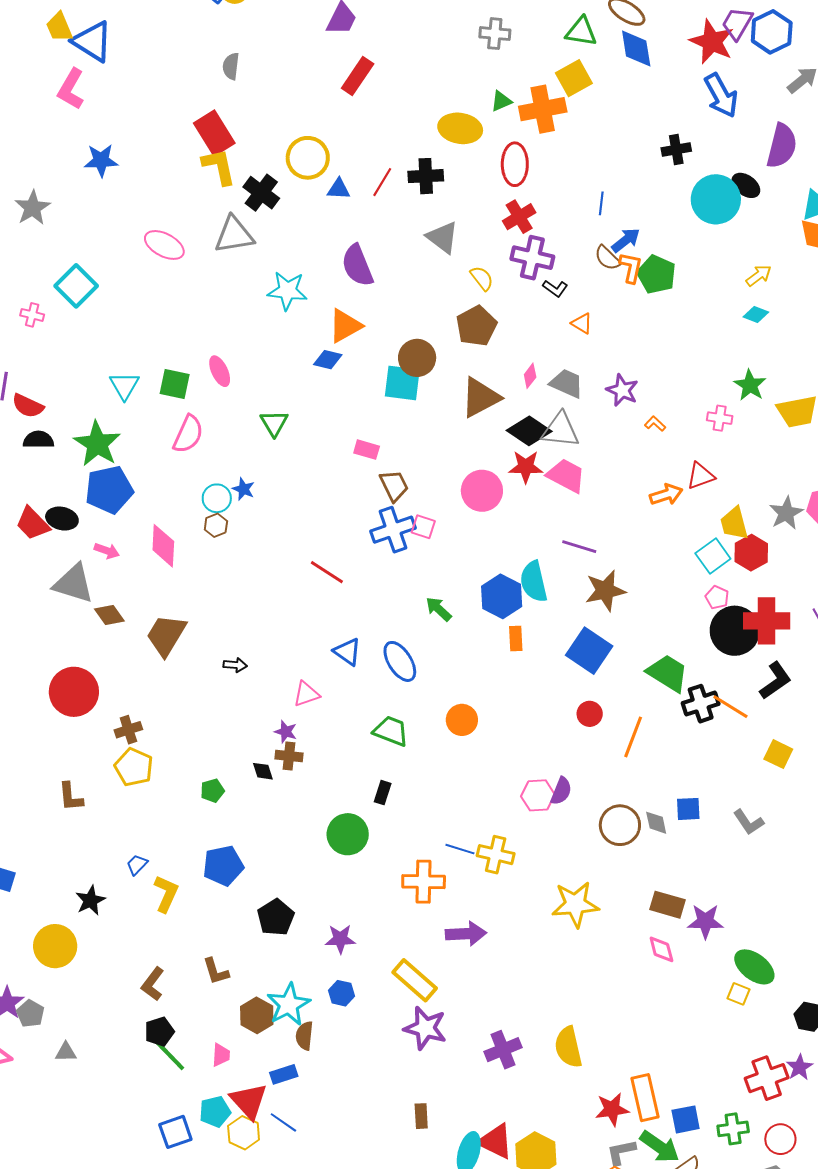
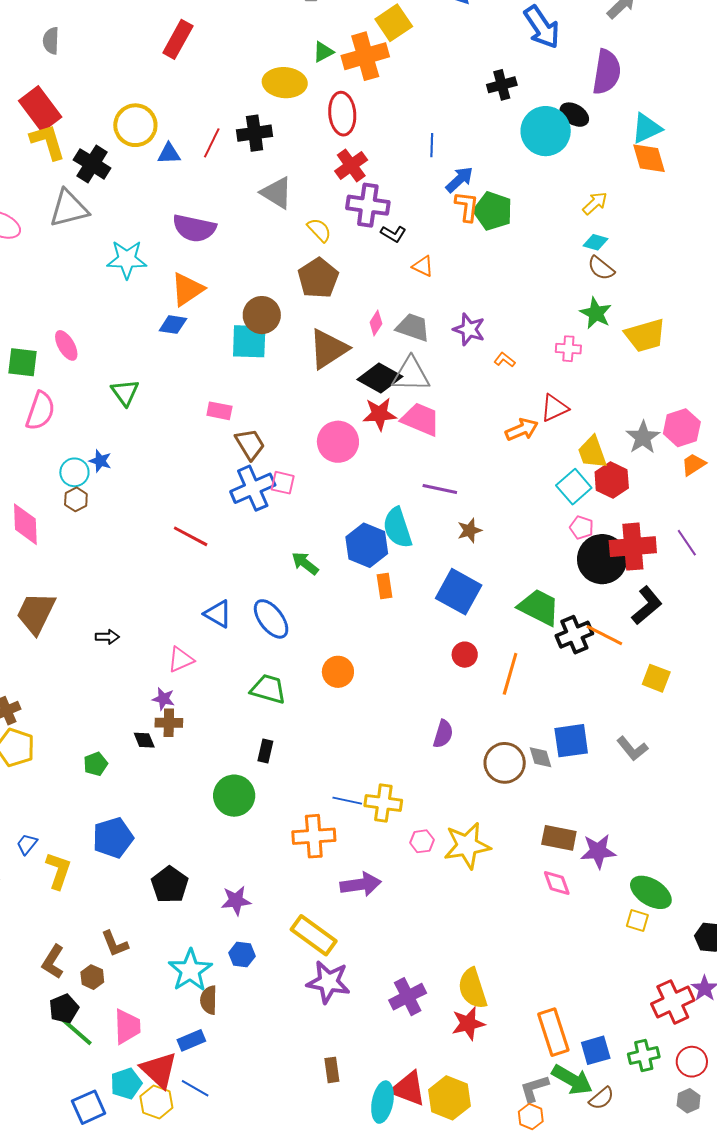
brown semicircle: (607, 258) -> (601, 268), moved
purple semicircle: (357, 266) -> (194, 228), turned -51
brown star: (605, 591) -> (470, 530), size x0.6
pink hexagon: (538, 795) -> (422, 841), moved, size x0.7
blue square: (688, 809) -> (571, 741), size x1.4
brown hexagon: (257, 1015) -> (92, 977), moved, size x0.7
pink trapezoid: (221, 1055) -> (127, 1026), size x1.5
red star: (612, 1109) -> (468, 1024), moved

